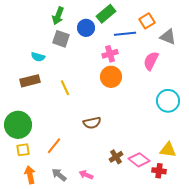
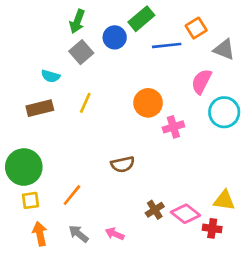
gray square: (61, 39) -> (81, 52), turned 30
pink cross: (110, 54) -> (173, 127), moved
yellow line: (65, 88) -> (85, 103), moved, turned 49
cyan circle: (168, 101) -> (224, 112), moved

